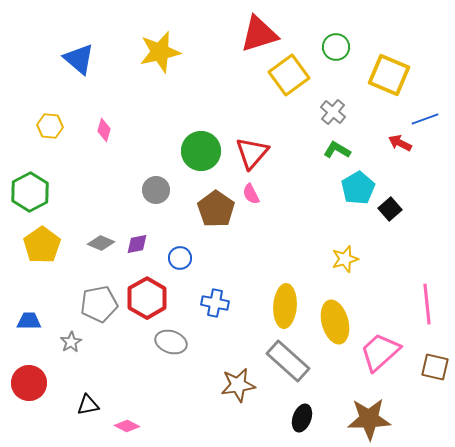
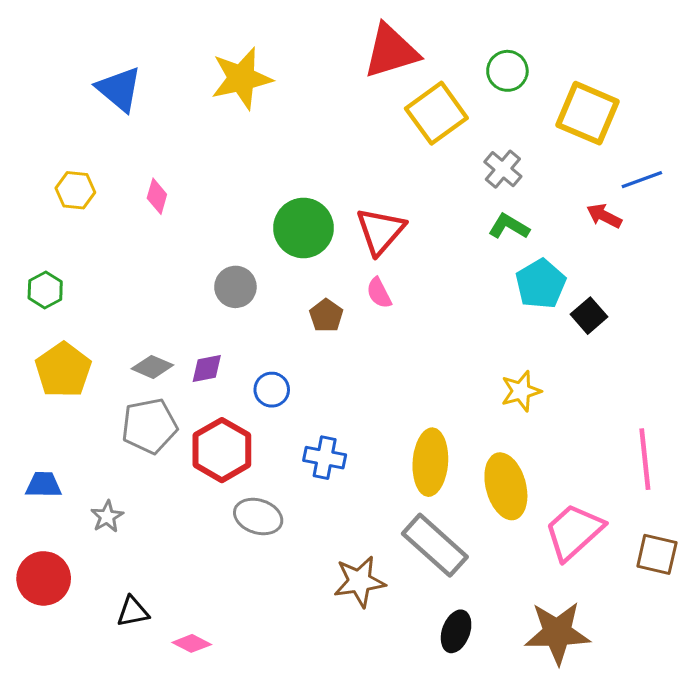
green hexagon: (30, 192) -> (45, 290), size x0.6
brown pentagon: (216, 209) -> (326, 316), size x0.6
gray pentagon: (99, 304) -> (149, 426), moved

